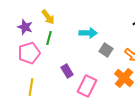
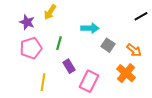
yellow arrow: (48, 17) -> (50, 12), turned 70
green line: (49, 38) -> (59, 43), moved
yellow line: (31, 87) -> (43, 82), moved

